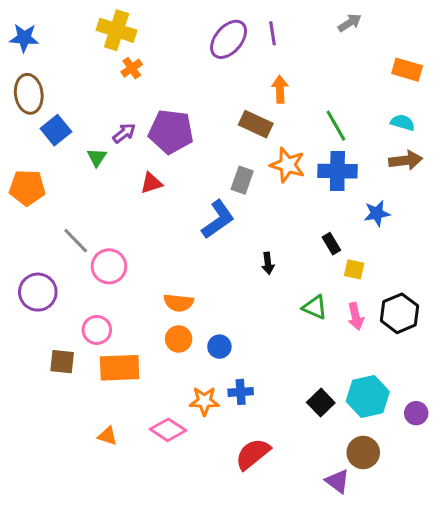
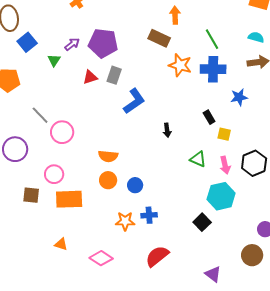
gray rectangle: (242, 180) -> (114, 75), moved
cyan hexagon: (368, 397) -> (221, 196), moved
pink diamond: (168, 430) -> (101, 258), moved
brown circle: (363, 453) -> (252, 255), moved

